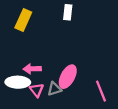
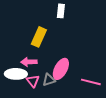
yellow rectangle: (23, 20) -> (39, 37), moved
pink line: (101, 91) -> (91, 82), turned -54

